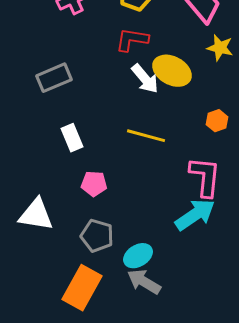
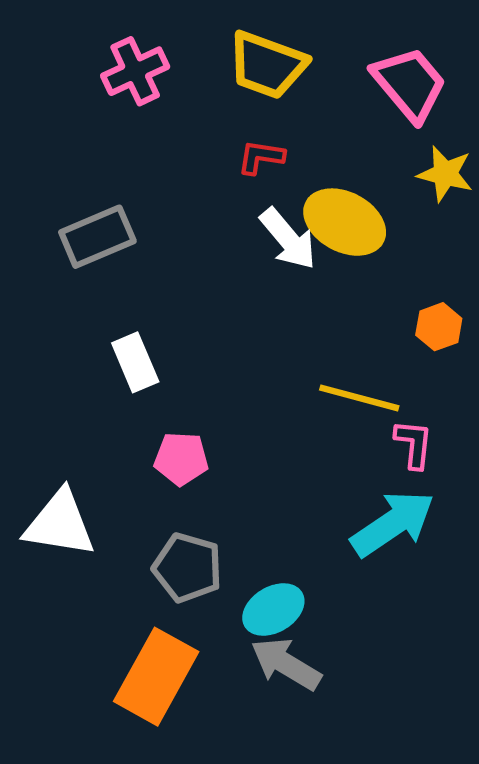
red L-shape: (132, 40) -> (261, 157), size x0.7
yellow line: (146, 136) -> (359, 398), moved
pink L-shape: (205, 177) -> (414, 444), size x0.6

